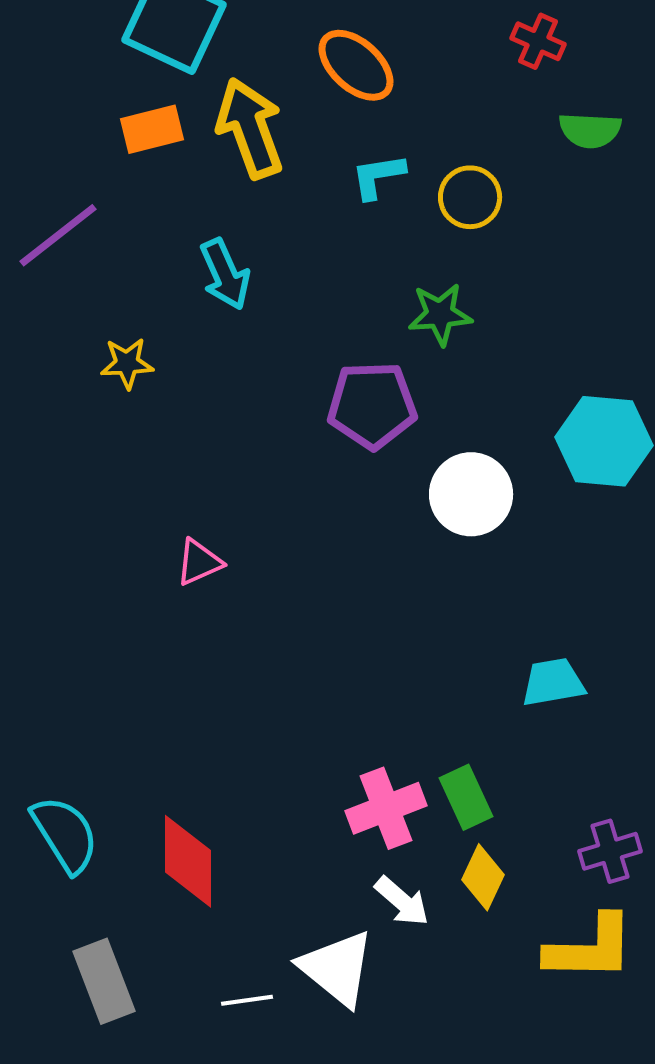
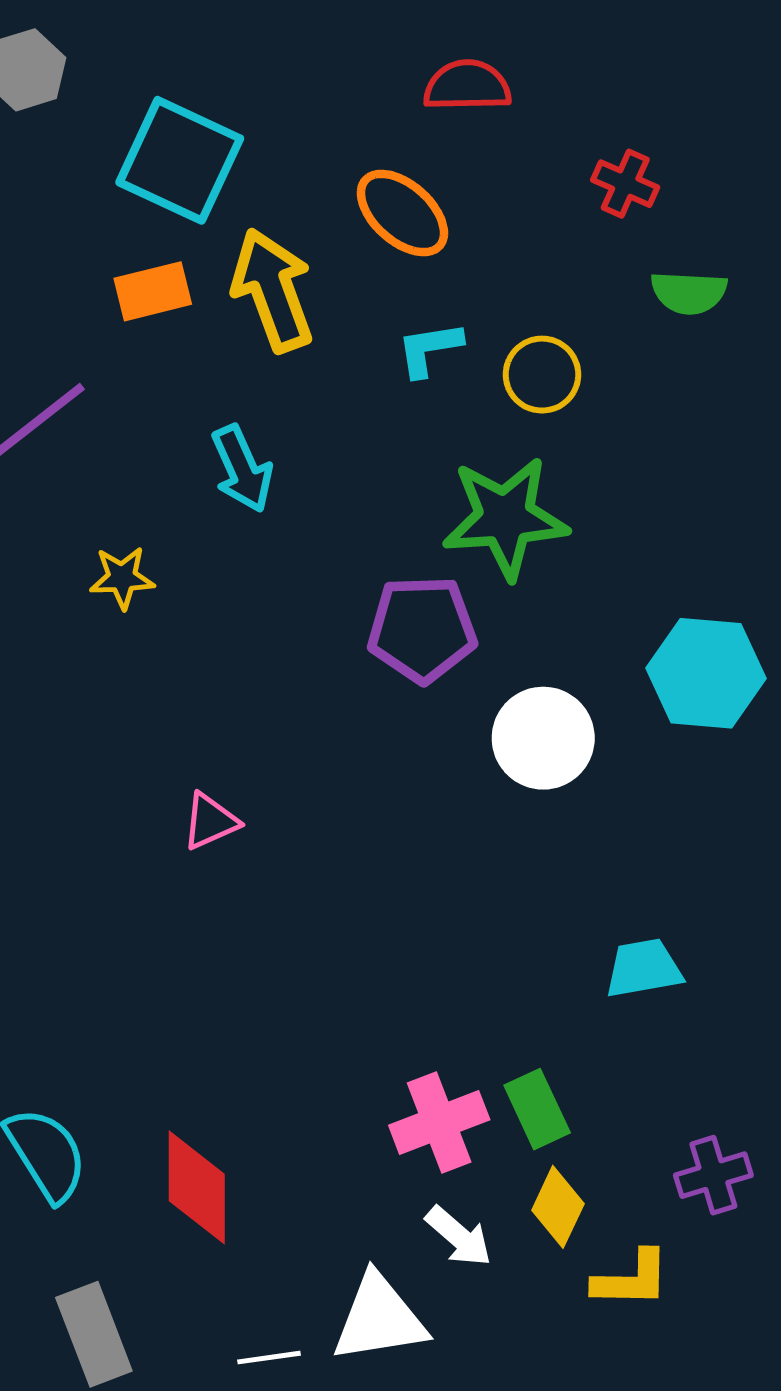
green star: (440, 314) -> (505, 518), size x1.6
yellow L-shape: (590, 948) -> (631, 1279), moved, size x0.7
white triangle: (337, 968) -> (379, 1318), turned -48

